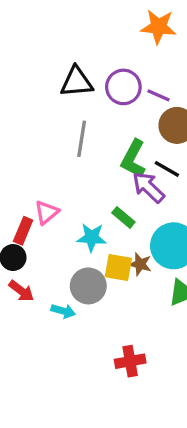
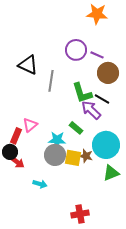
black triangle: (77, 82) -> (28, 65), moved, turned 30
green L-shape: (133, 159) -> (82, 93), turned -45
gray circle: (88, 286) -> (55, 155), moved
red arrow: (21, 291) -> (17, 162), moved

